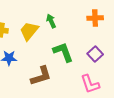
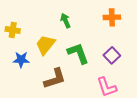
yellow trapezoid: (29, 31) -> (45, 45), moved

